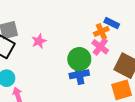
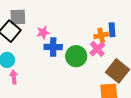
blue rectangle: (112, 23) -> (112, 30), turned 48
blue cross: (79, 74) -> (53, 47), moved

